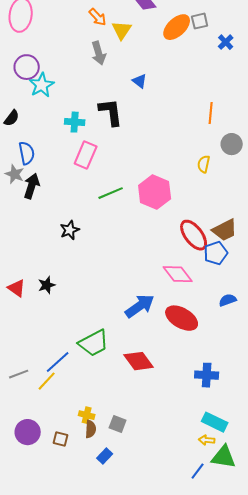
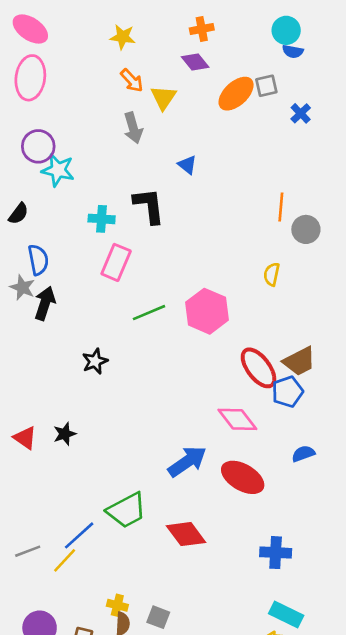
cyan star: (42, 85) -> (58, 170), turned -30
gray circle: (232, 144) -> (306, 229), moved

